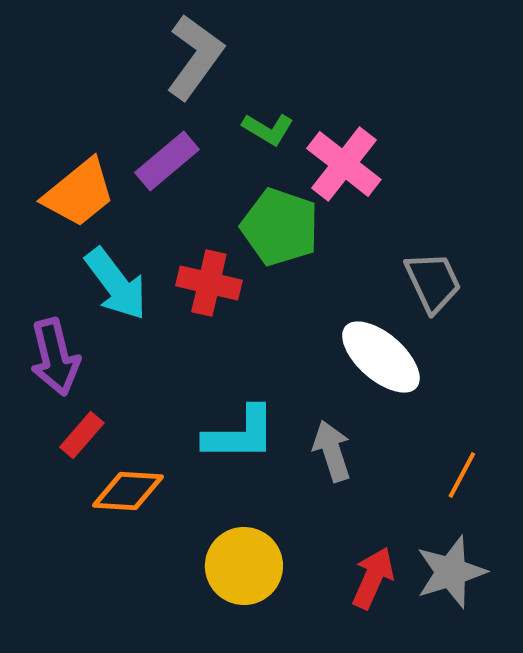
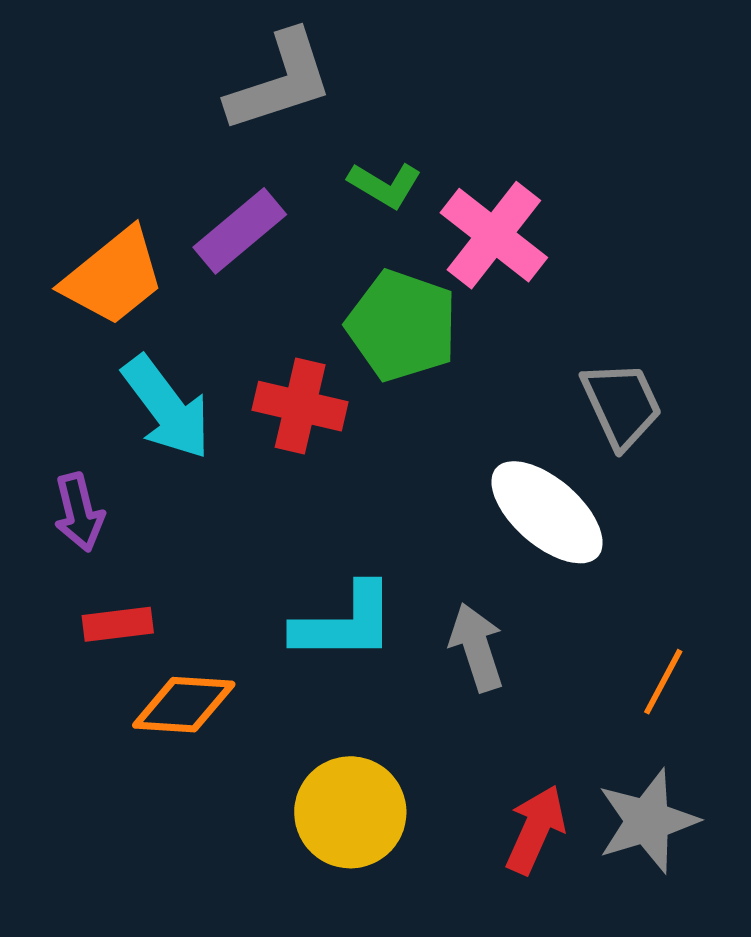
gray L-shape: (195, 57) -> (280, 82), turned 36
purple arrow: (55, 357) -> (79, 512), size x0.7
red rectangle: (82, 435) -> (118, 624), turned 42

